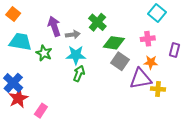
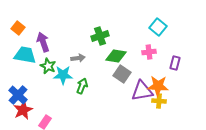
green cross: (97, 22) -> (100, 36), turned 30
purple arrow: (54, 26) -> (43, 42), moved
gray arrow: (73, 35) -> (78, 58), moved
cyan star: (76, 55) -> (63, 75), moved
orange star: (151, 62) -> (158, 86), moved, size x1.5

